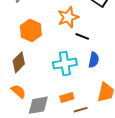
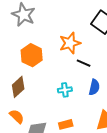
cyan cross: (65, 64) -> (65, 90), size x0.6

